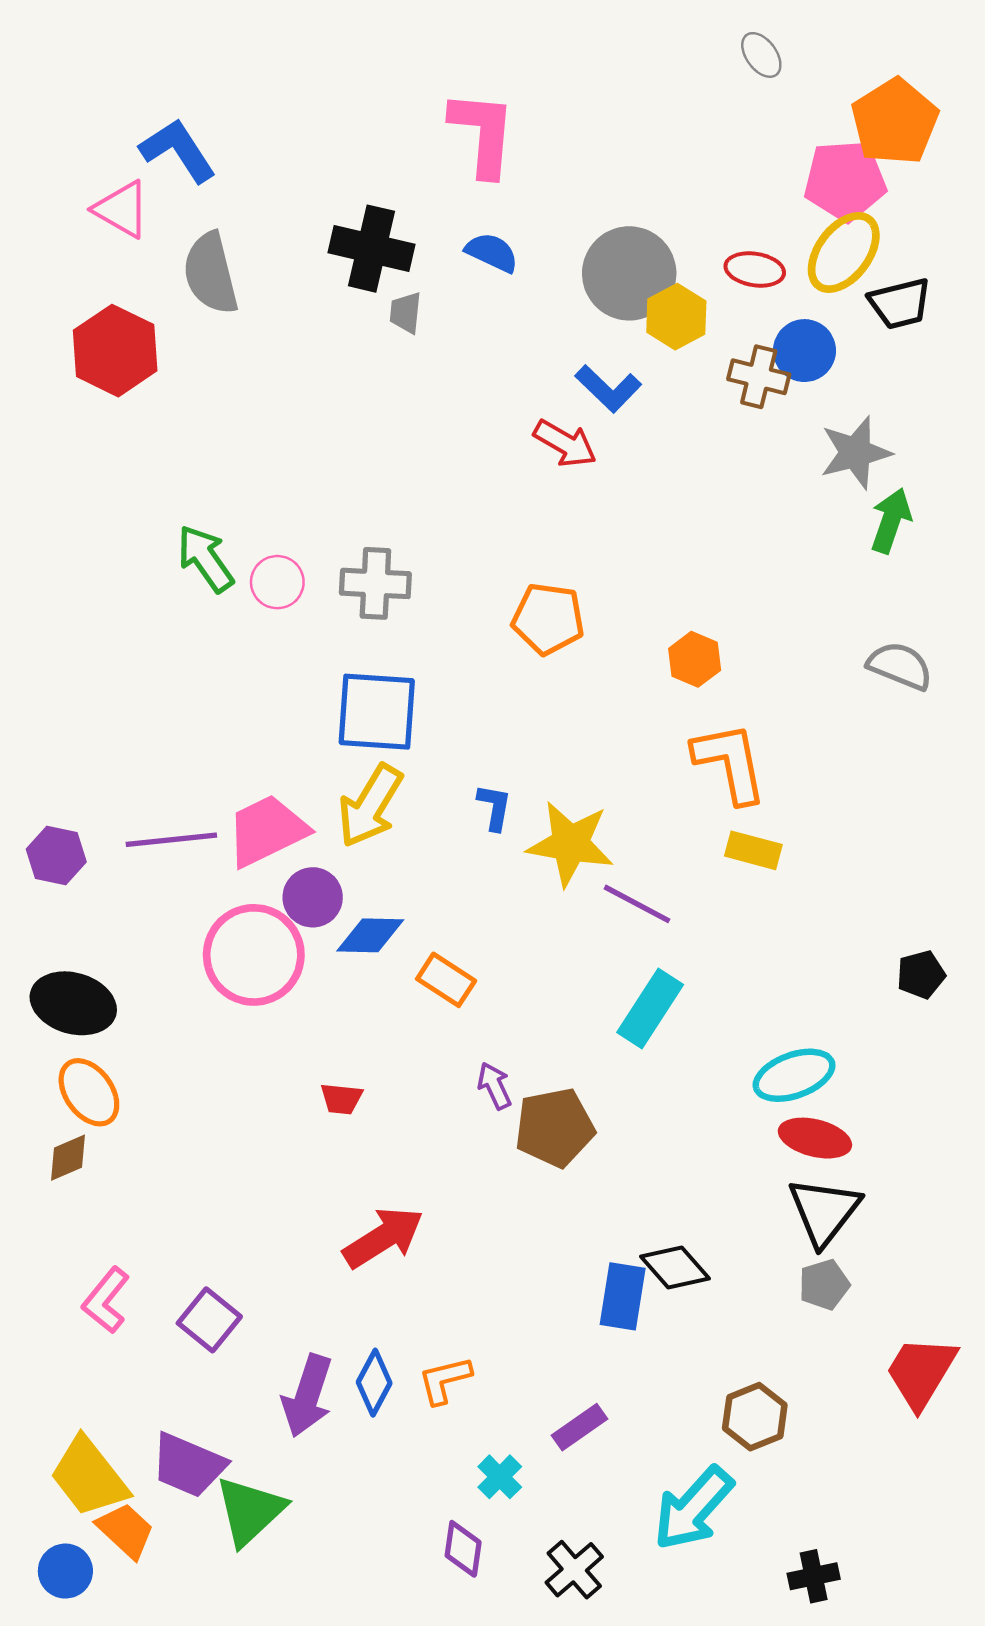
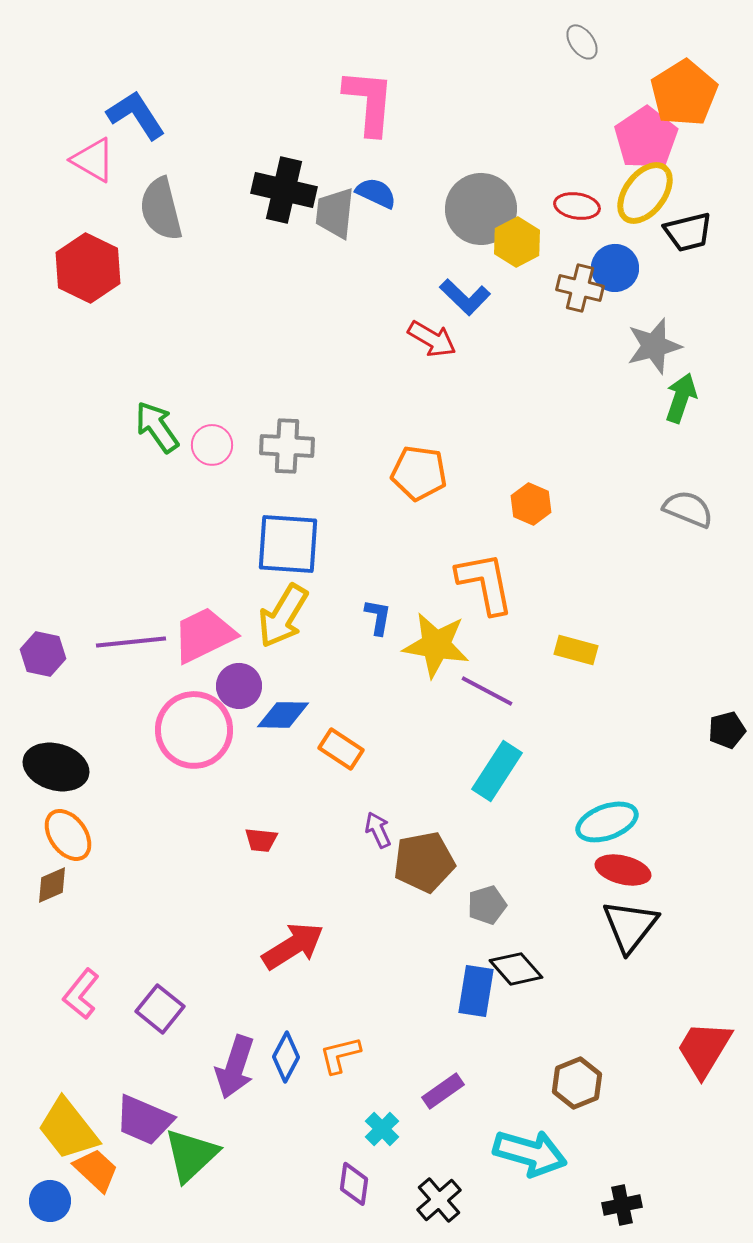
pink pentagon: (845, 181) -> (646, 138), turned -30
gray trapezoid: (406, 313) -> (335, 213), moved, size x1.6
orange L-shape: (730, 763) -> (485, 583), moved
black pentagon: (921, 975) -> (727, 730), moved
gray pentagon: (824, 1285) -> (487, 905), moved
cyan arrow: (693, 1508) -> (530, 1153), turned -116

